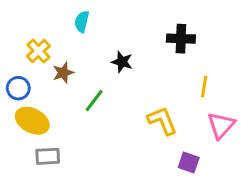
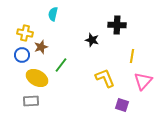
yellow cross: (38, 51) -> (25, 33), turned -35
black star: (122, 62) -> (92, 40), moved
blue circle: (18, 88) -> (22, 55), moved
yellow ellipse: (32, 121) -> (37, 78), moved

